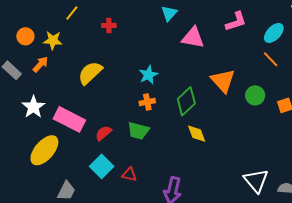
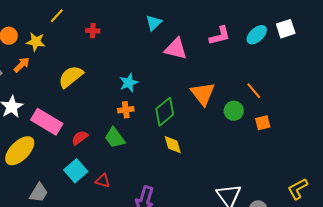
cyan ellipse: (274, 33) -> (257, 35), moved
orange line: (271, 59) -> (254, 91), moved
green trapezoid: (138, 131) -> (115, 138), turned 35

